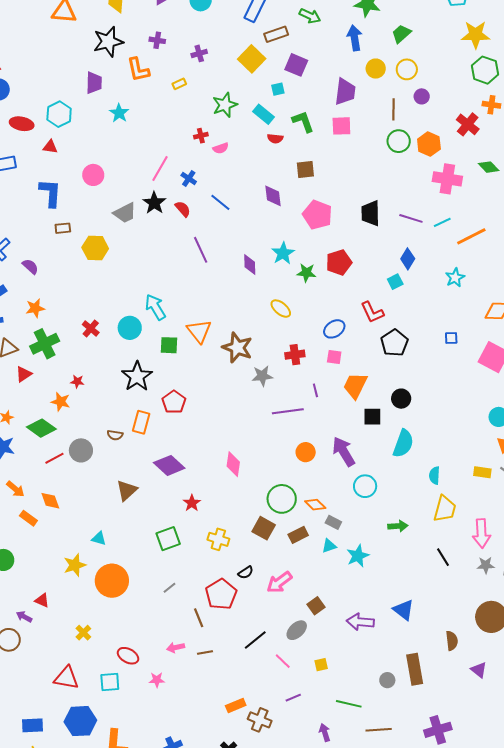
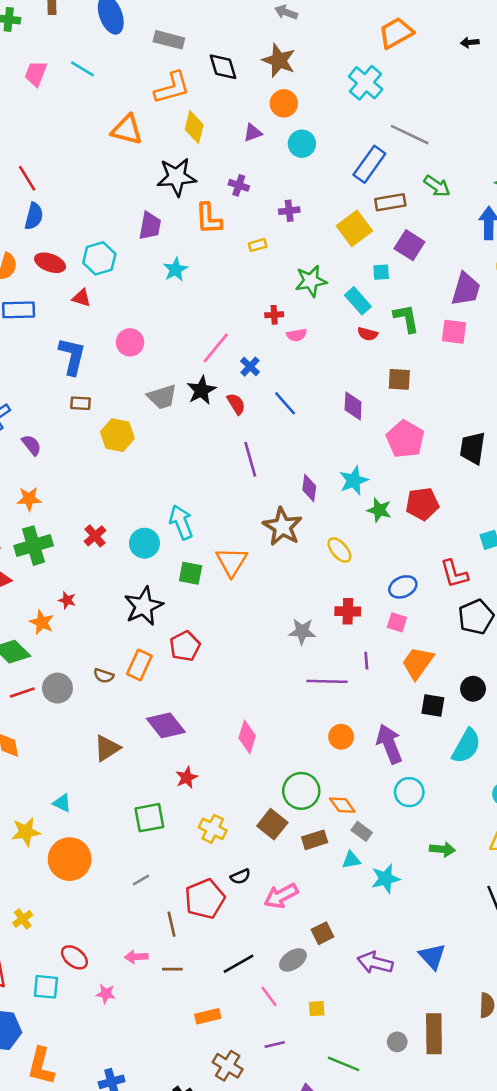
brown star: (237, 348) -> (282, 527), moved
orange rectangle: (236, 706) -> (208, 1016), moved

